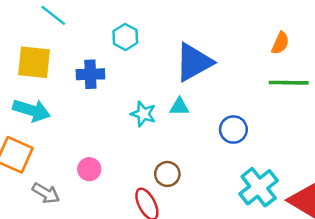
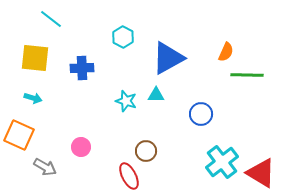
cyan hexagon: (125, 37) -> (123, 37), moved
orange semicircle: (280, 43) -> (226, 52), moved
cyan arrow: (32, 110) -> (33, 98), size x0.6

